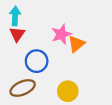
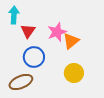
red triangle: (17, 34) -> (28, 31), moved
yellow circle: (68, 91) -> (74, 73), moved

